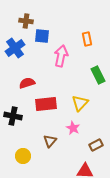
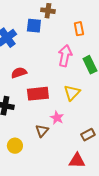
brown cross: (26, 21) -> (48, 11), moved
pink arrow: (61, 56) -> (65, 56), moved
pink star: (73, 128) -> (57, 118), moved

